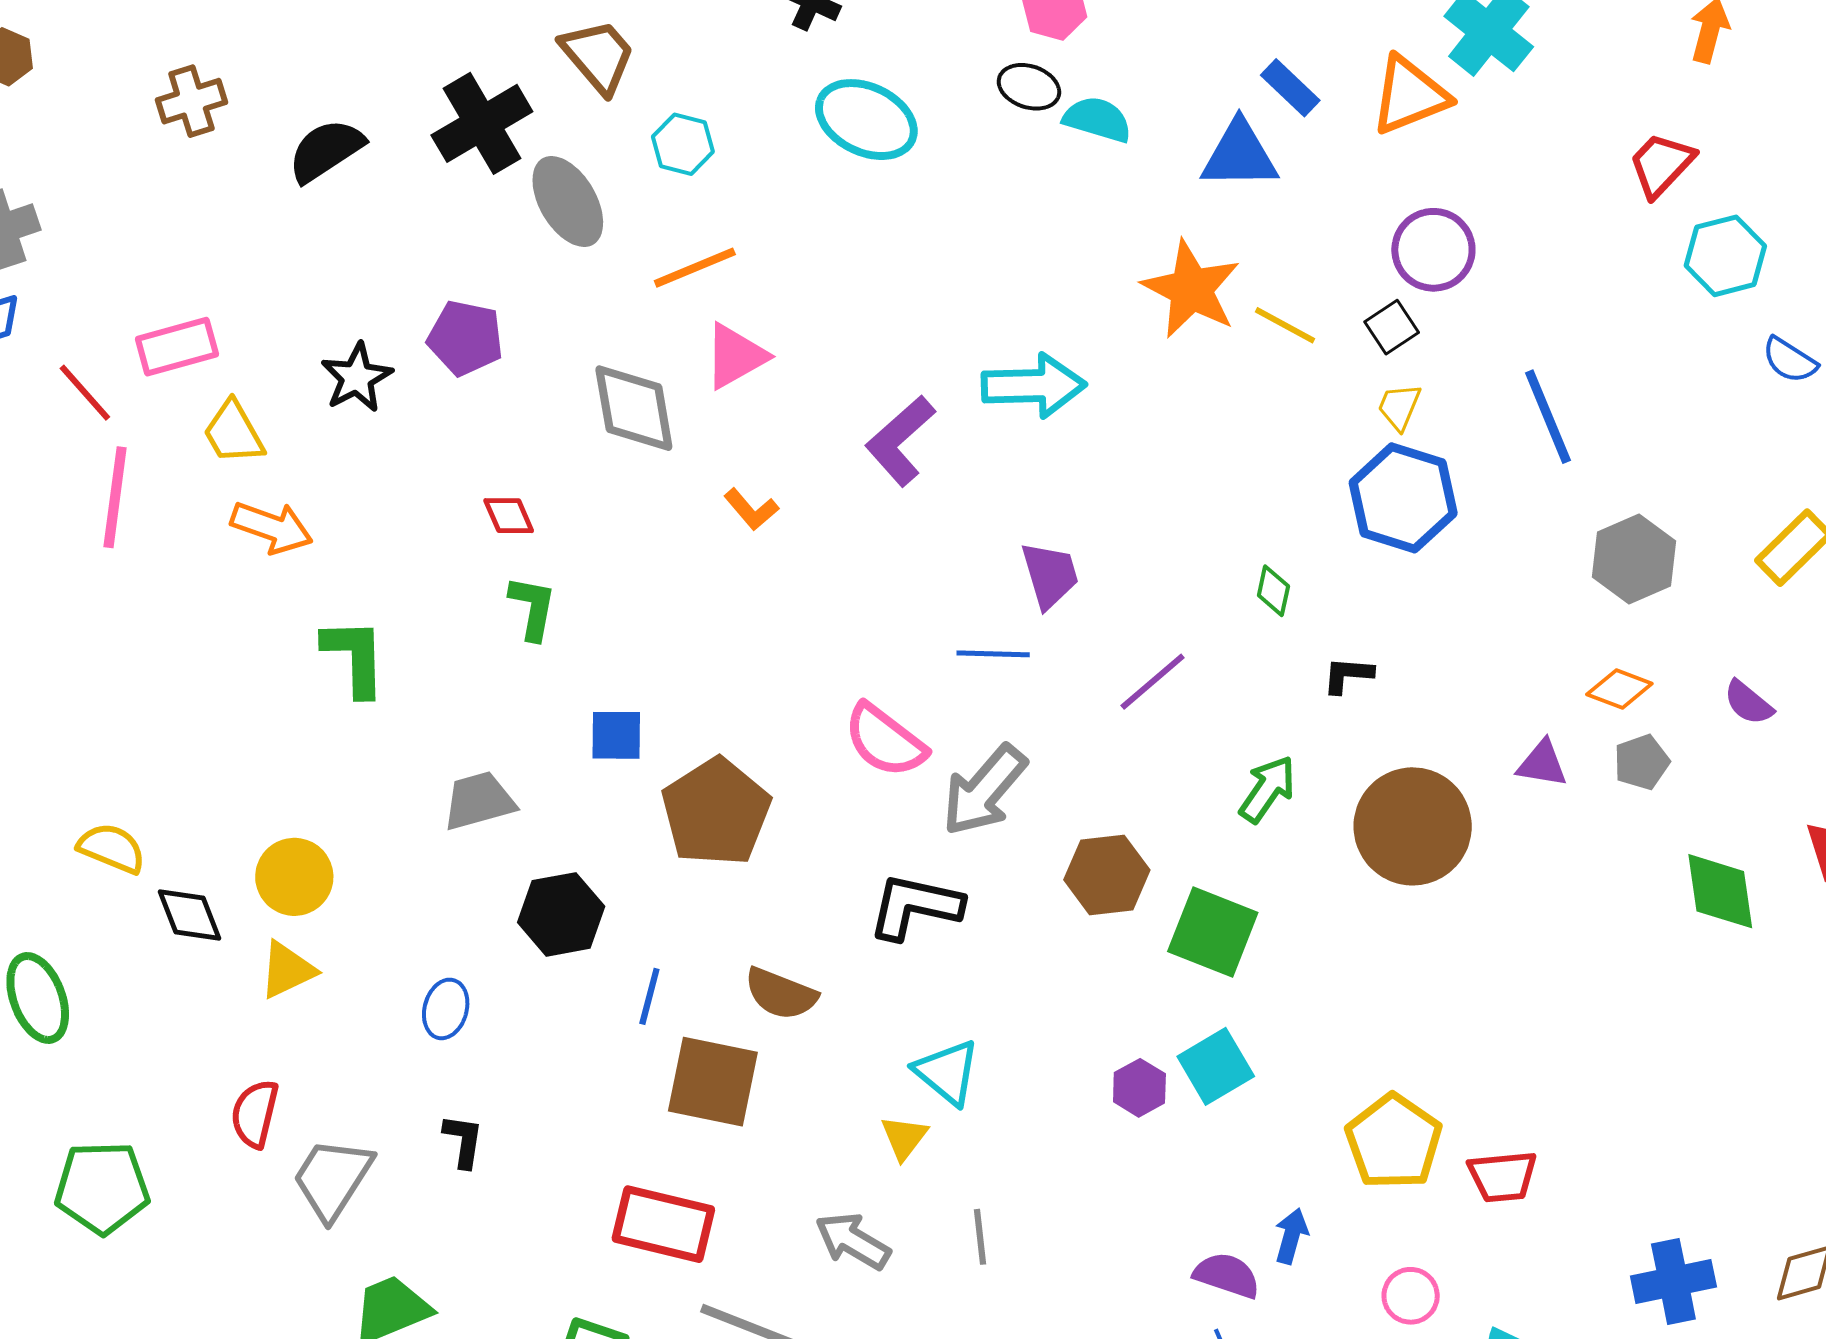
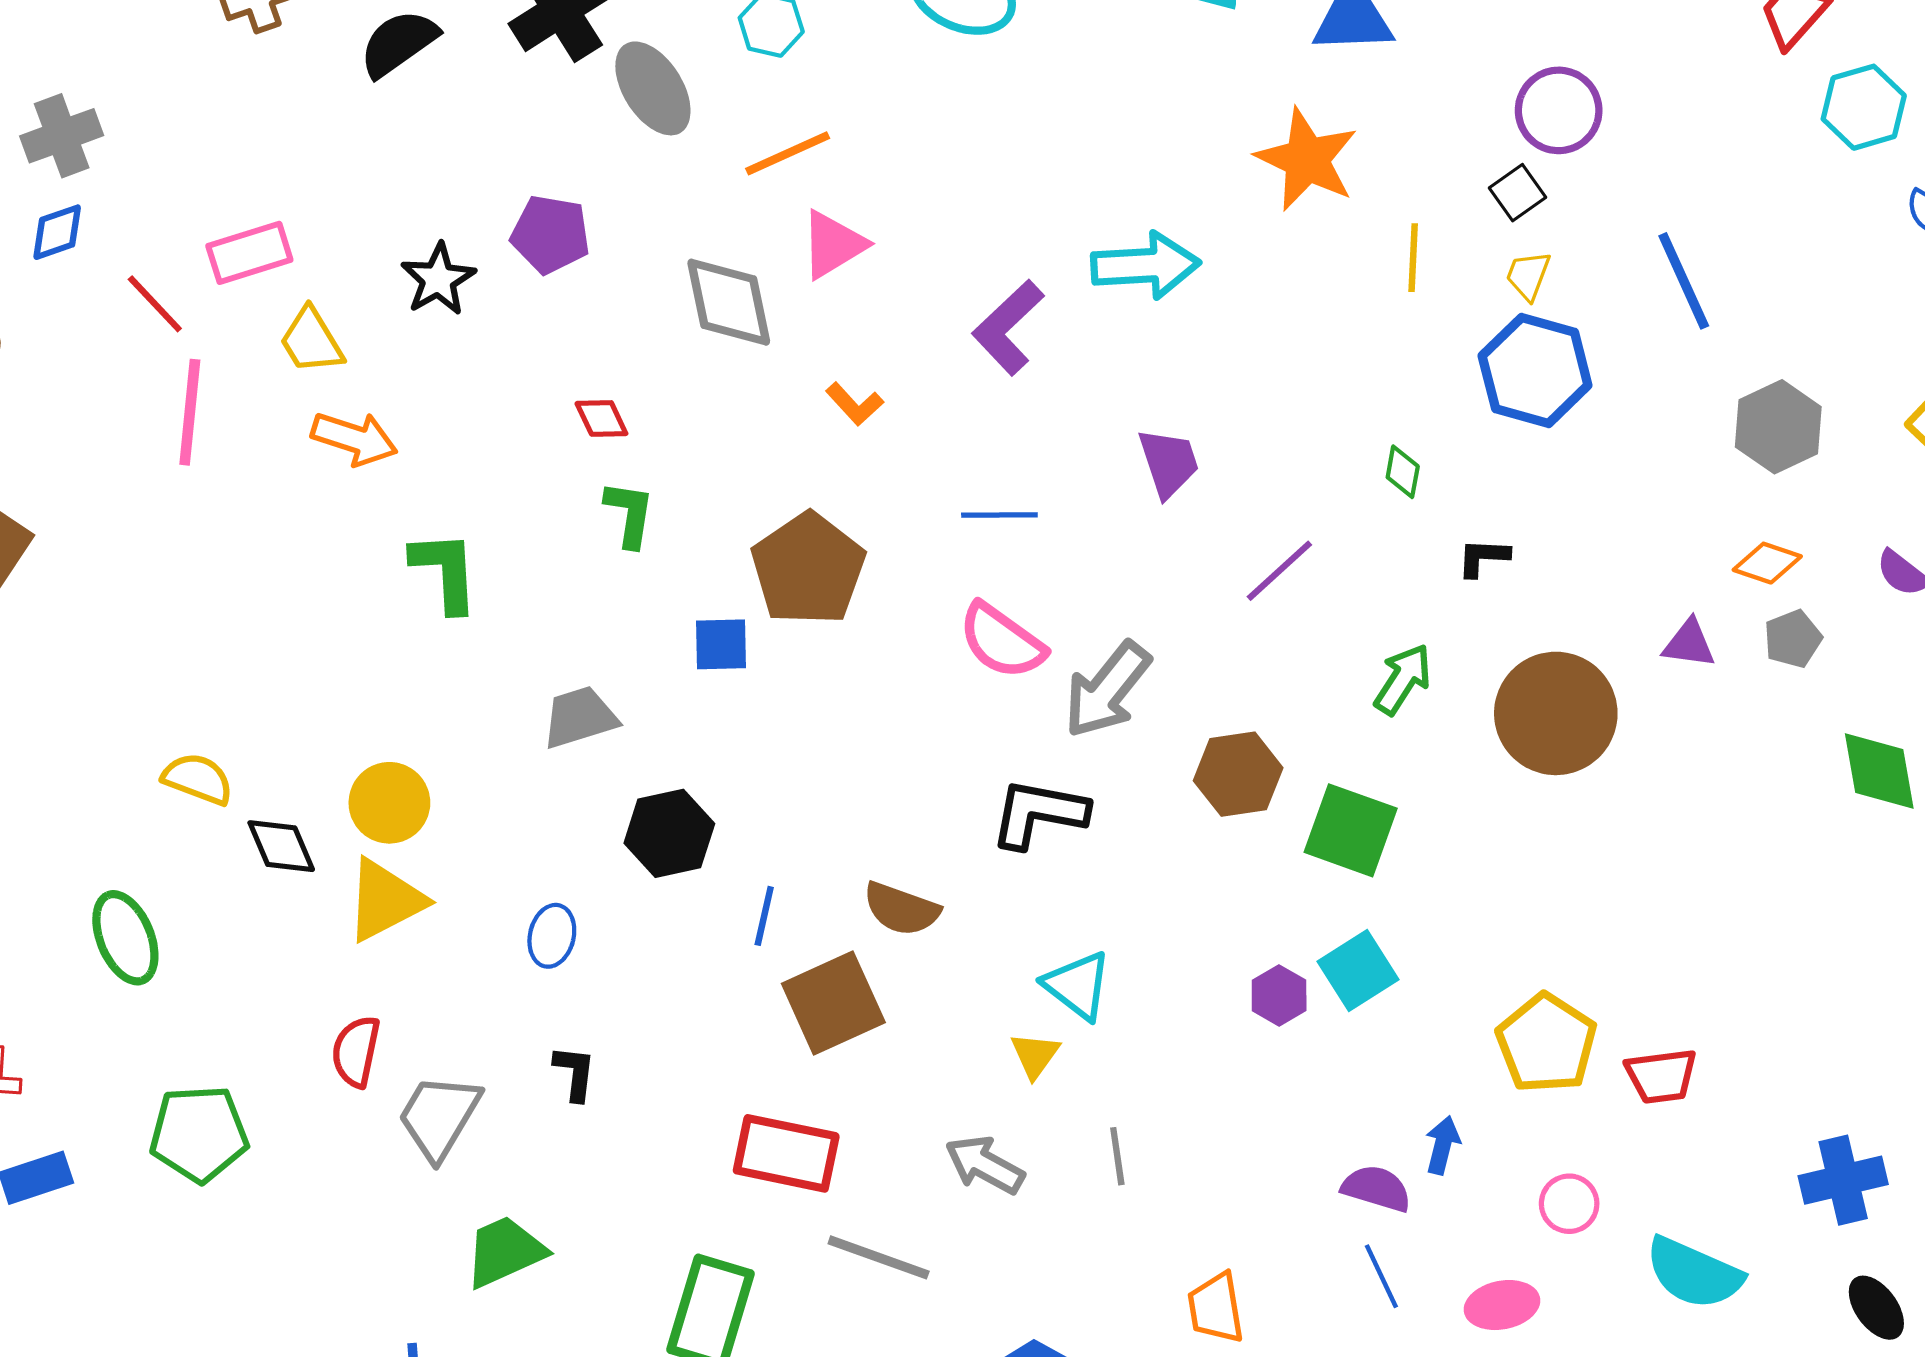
yellow line: (1285, 325) -> (1413, 258), moved, turned 66
blue line: (993, 654) -> (999, 515), moved
brown pentagon: (716, 812) -> (808, 569), moved
yellow triangle: (287, 970) -> (385, 900), size x1.4
brown square: (713, 1082) -> (833, 1003), turned -34

